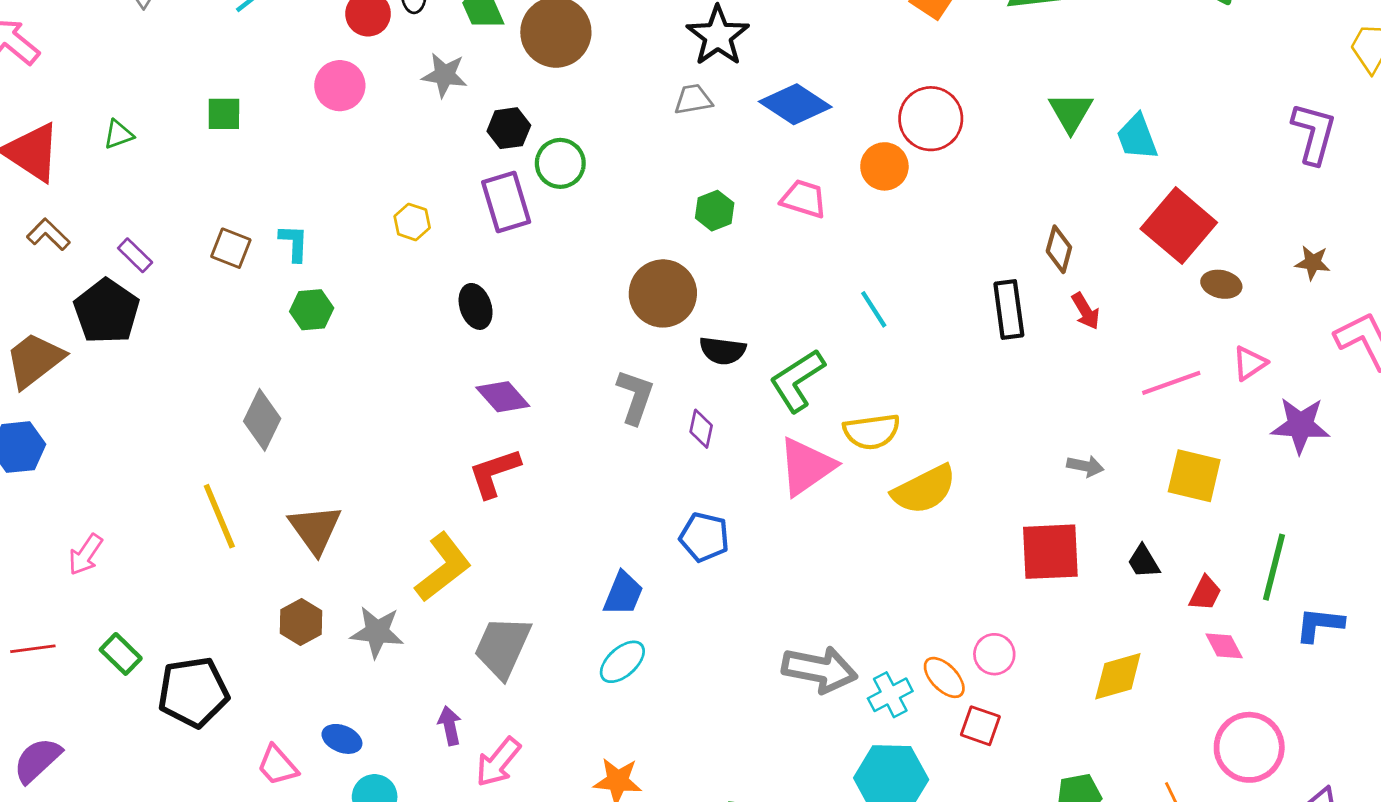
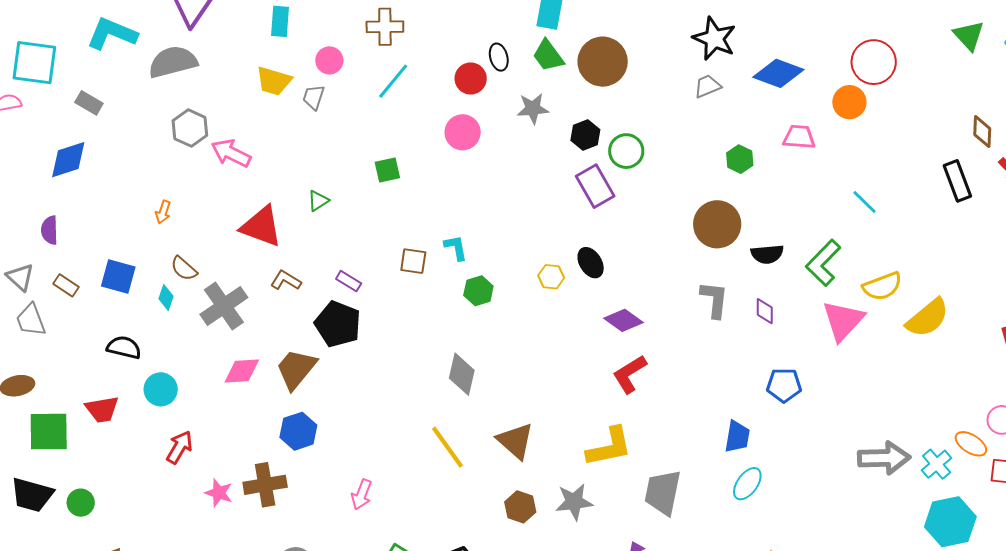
yellow hexagon: (412, 222) -> (551, 277), moved
yellow L-shape: (443, 567) -> (609, 447), turned 39

